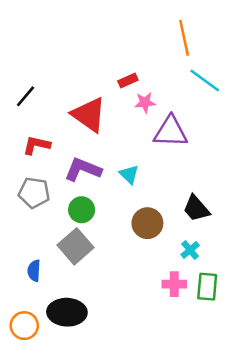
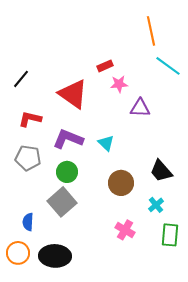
purple triangle: (171, 132) -> (140, 108), size x0.7
pink cross: (174, 284) -> (125, 230), moved, turned 30
orange circle: (24, 326) -> (18, 253), moved

